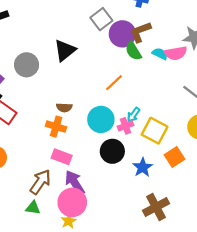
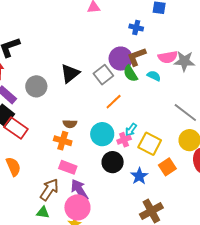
gray square: (101, 19) -> (103, 75), moved
pink semicircle: (176, 53) -> (168, 57), moved

